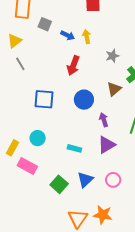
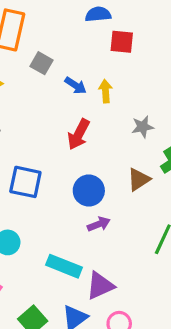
purple arrow: (104, 120) -> (99, 224), moved, turned 80
purple triangle: (106, 145) -> (100, 286), moved
cyan rectangle: (74, 148) -> (64, 266), size x1.5

